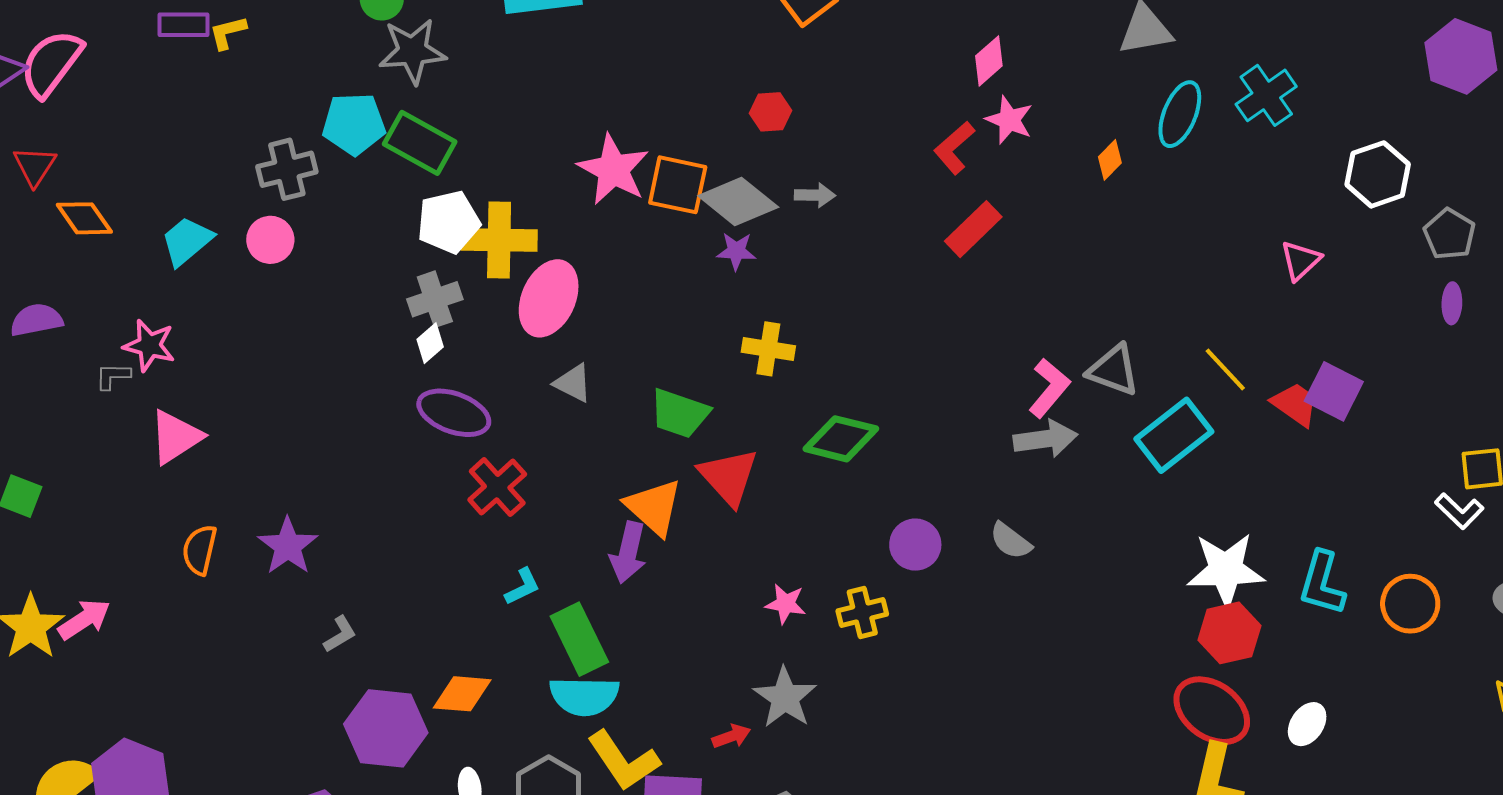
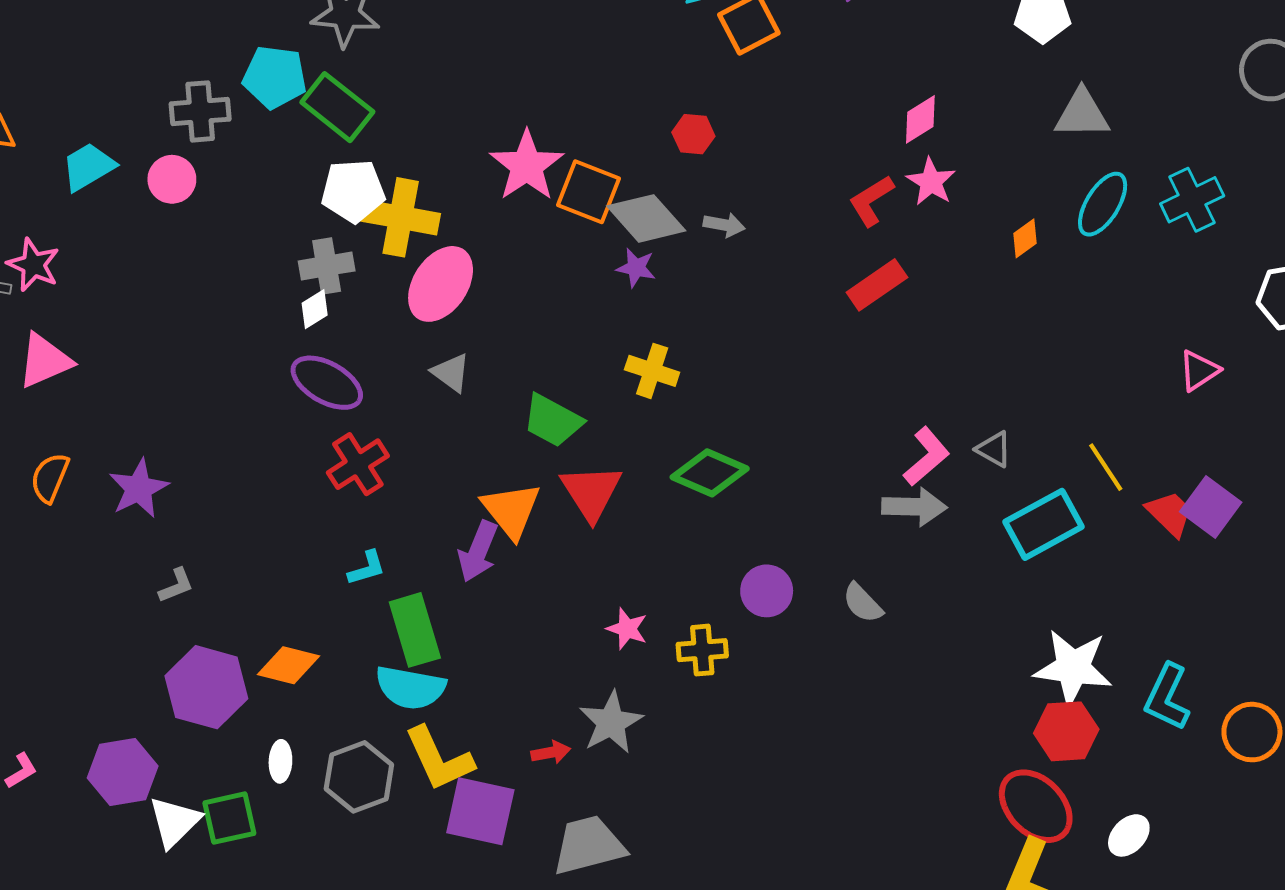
gray triangle: (1114, 370) -> (994, 449), size x0.7

